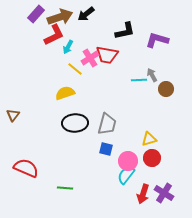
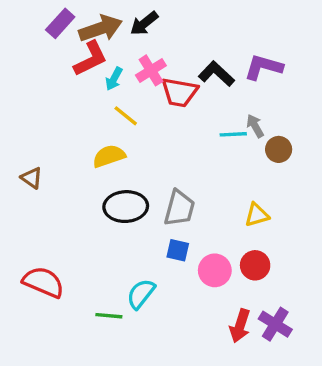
black L-shape: (125, 31) -> (216, 74), moved, turned -125
pink cross: (90, 58) -> (151, 70), moved
brown triangle: (13, 115) -> (32, 178), moved, turned -32
yellow triangle: (149, 139) -> (257, 215), moved
cyan semicircle: (126, 175) -> (141, 294), moved

